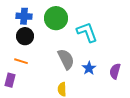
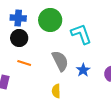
orange line: (21, 61) -> (24, 63), moved

